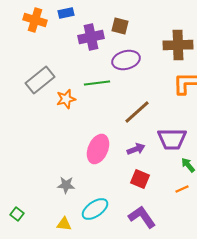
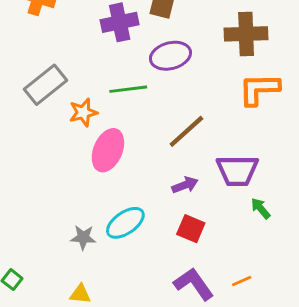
pink ellipse: (98, 149) -> (108, 150), moved
orange line: (182, 189) -> (242, 281), moved
cyan ellipse: (95, 209) -> (125, 223), moved

